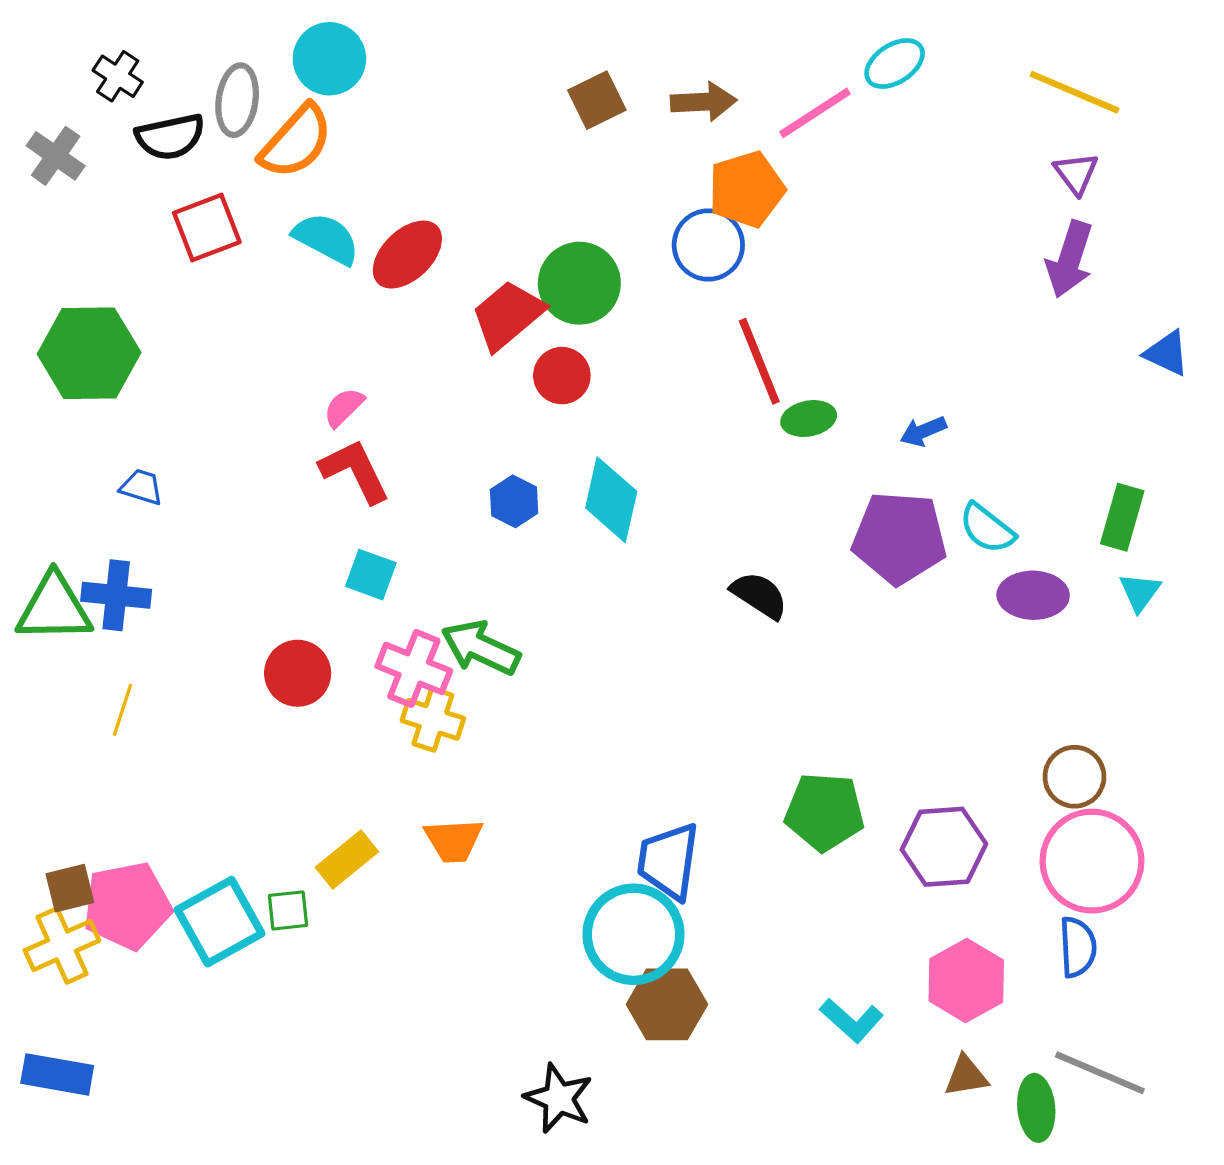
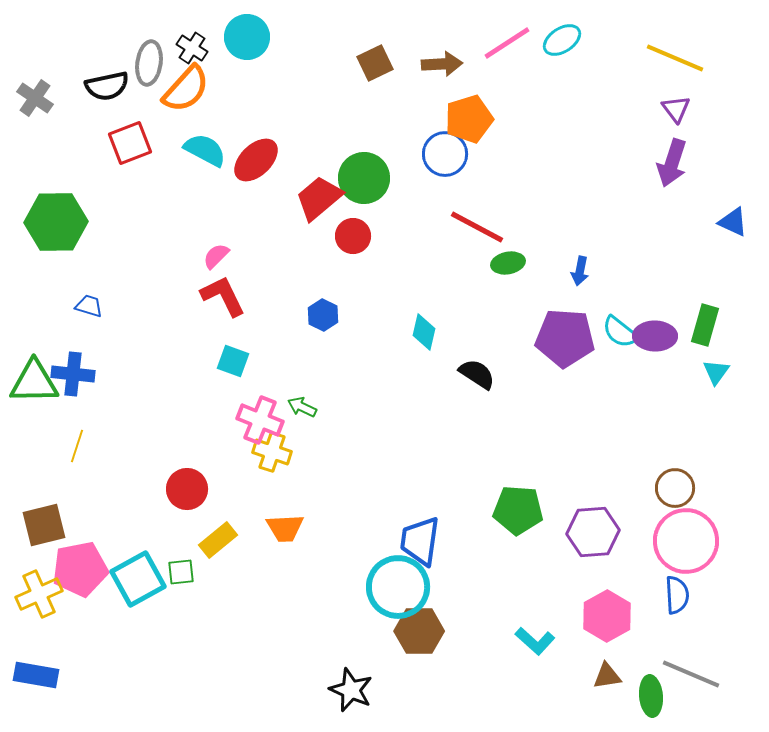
cyan circle: (329, 59) -> (247, 37), moved
black cross: (118, 76) -> (192, 48), moved
pink line: (815, 113) -> (507, 43), moved
red line: (759, 361) -> (477, 227), turned -40
blue arrow: (923, 431) -> (580, 271), turned -56
cyan diamond: (611, 500) -> (424, 332), moved, size x0.7
purple ellipse: (1033, 595) -> (655, 336), moved
green arrow: (481, 648) -> (302, 407), size x0.6
red circle: (298, 673) -> (187, 489), moved
brown square: (70, 888) -> (44, 525), moved, size x1.4

